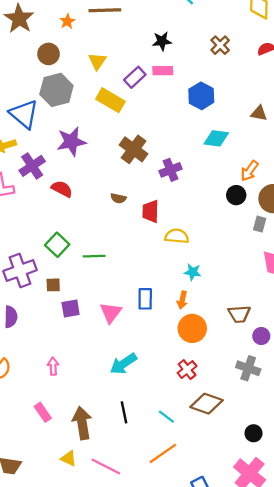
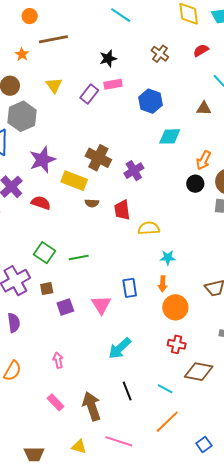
yellow rectangle: (110, 100) -> (74, 181), moved
red cross: (187, 370) -> (177, 344), turned -30
yellow triangle: (69, 458) -> (79, 447), moved

